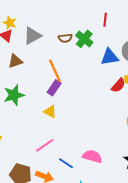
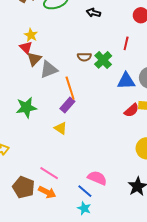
gray triangle: (32, 36) -> (49, 69), moved
brown triangle: (15, 61) -> (34, 59), moved, turned -35
pink line: (45, 145) -> (49, 173), moved, turned 60
blue line: (66, 163) -> (85, 191), moved

